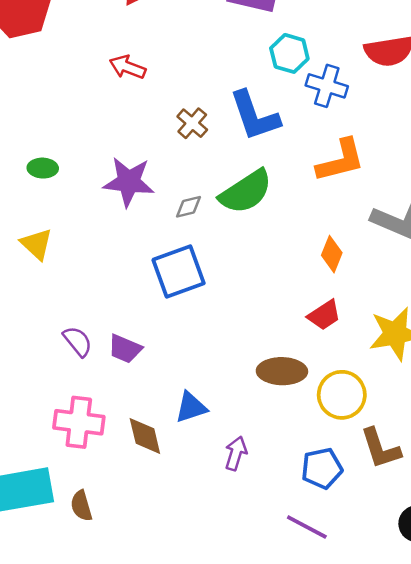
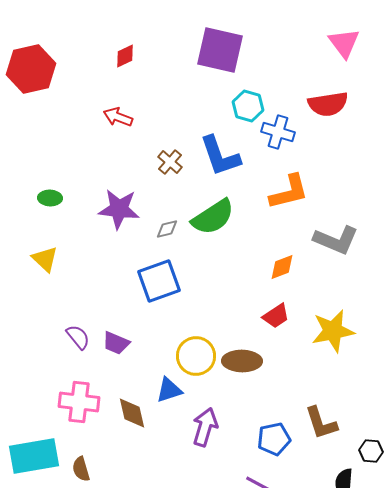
orange diamond: (332, 254) -> (282, 267), turned 48
yellow circle: (342, 395) -> (196, 356), moved
purple arrow: (236, 453) -> (205, 427), size x1.4

